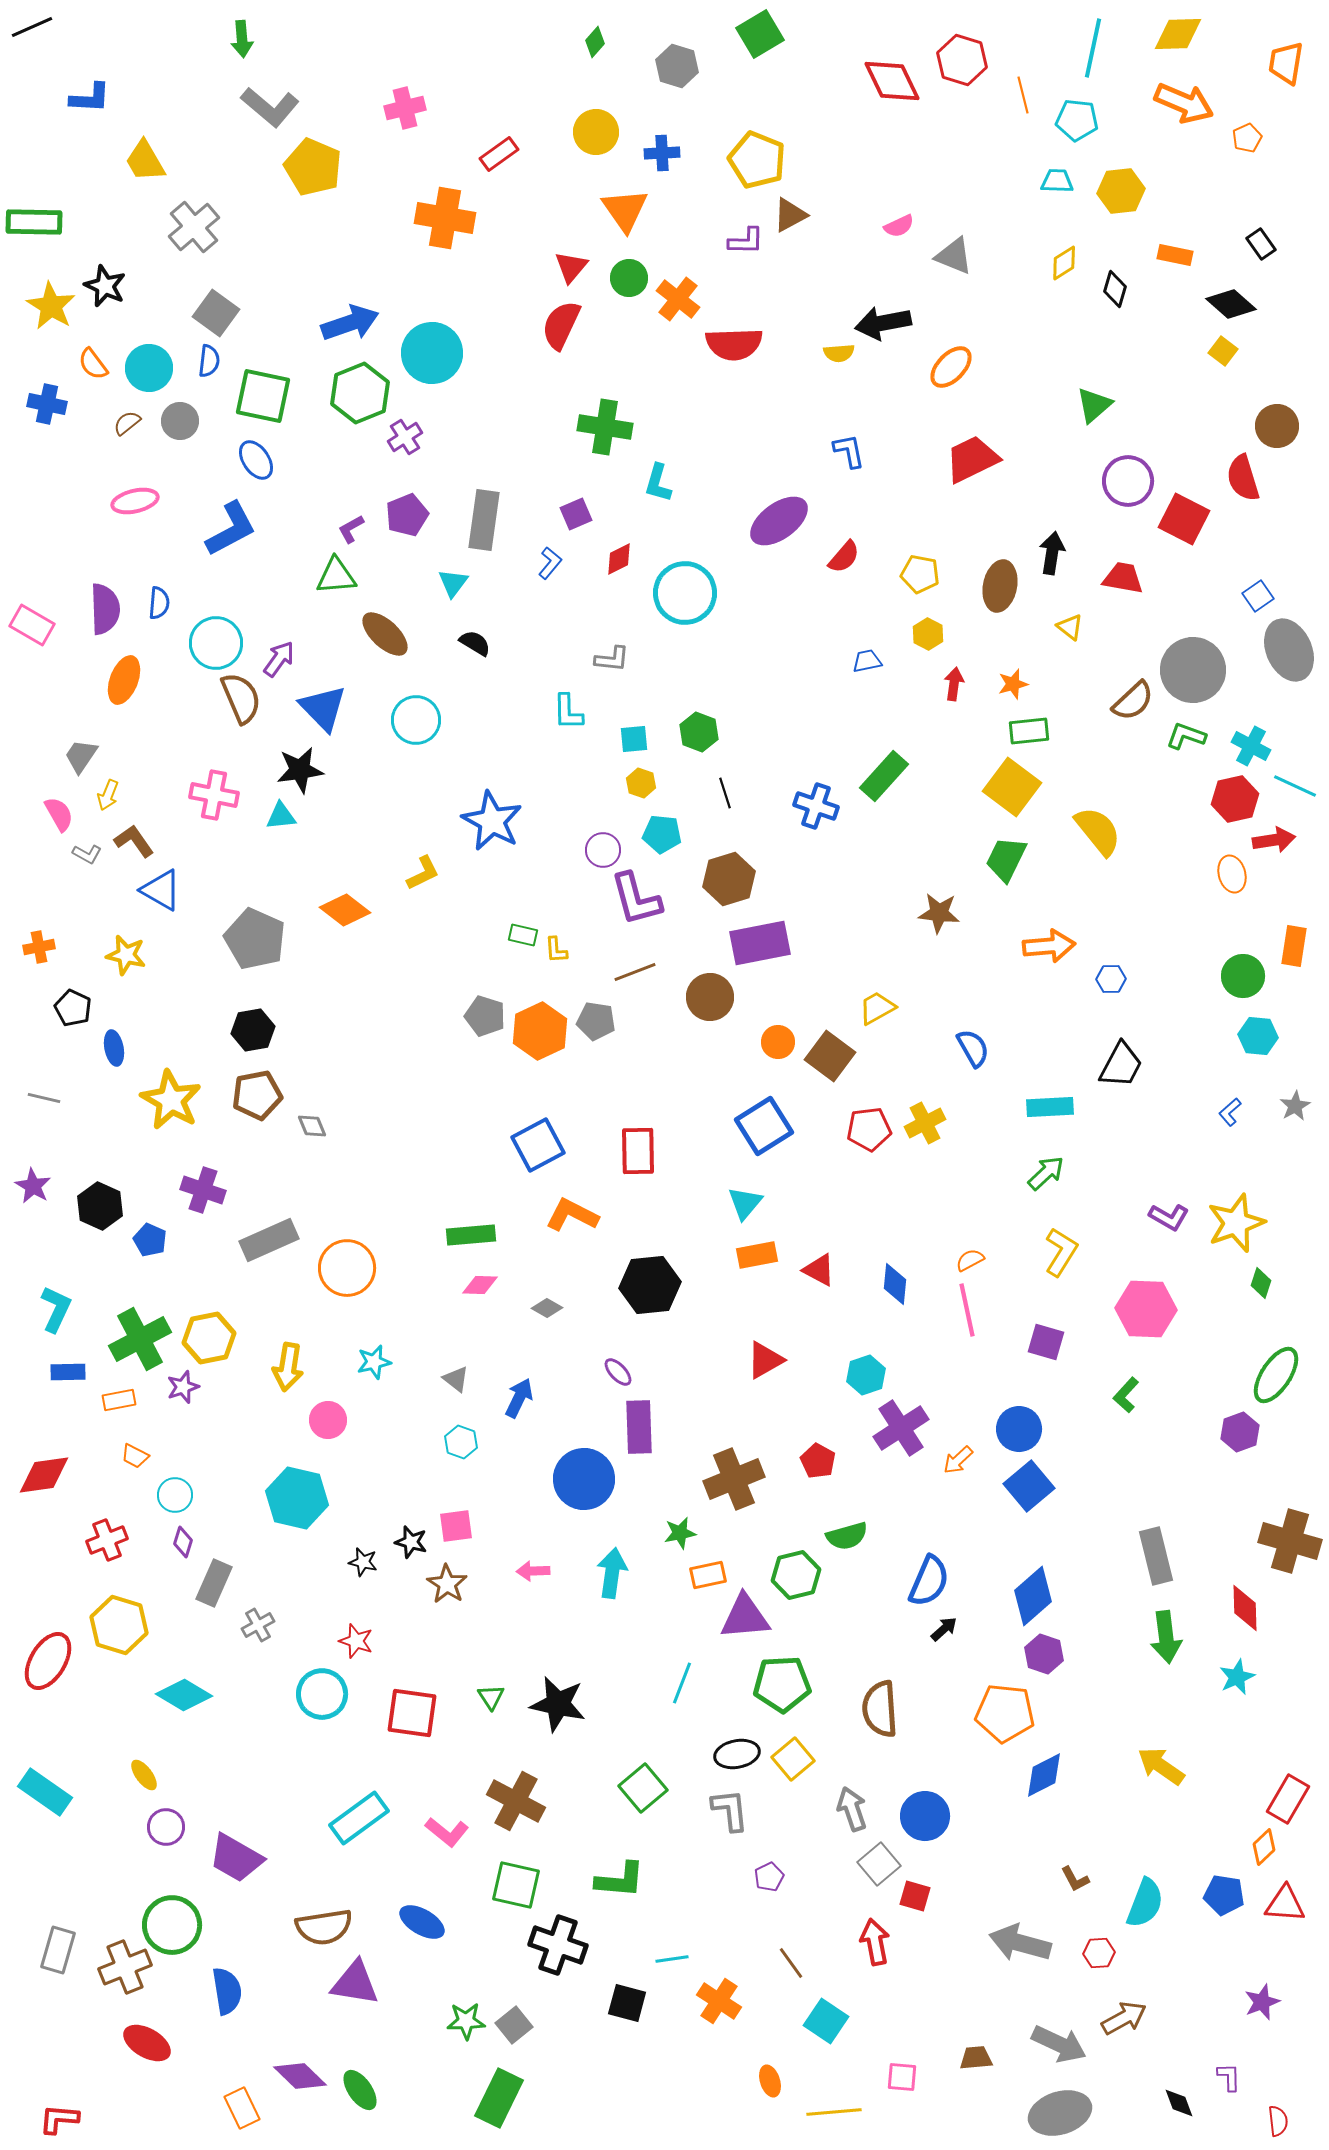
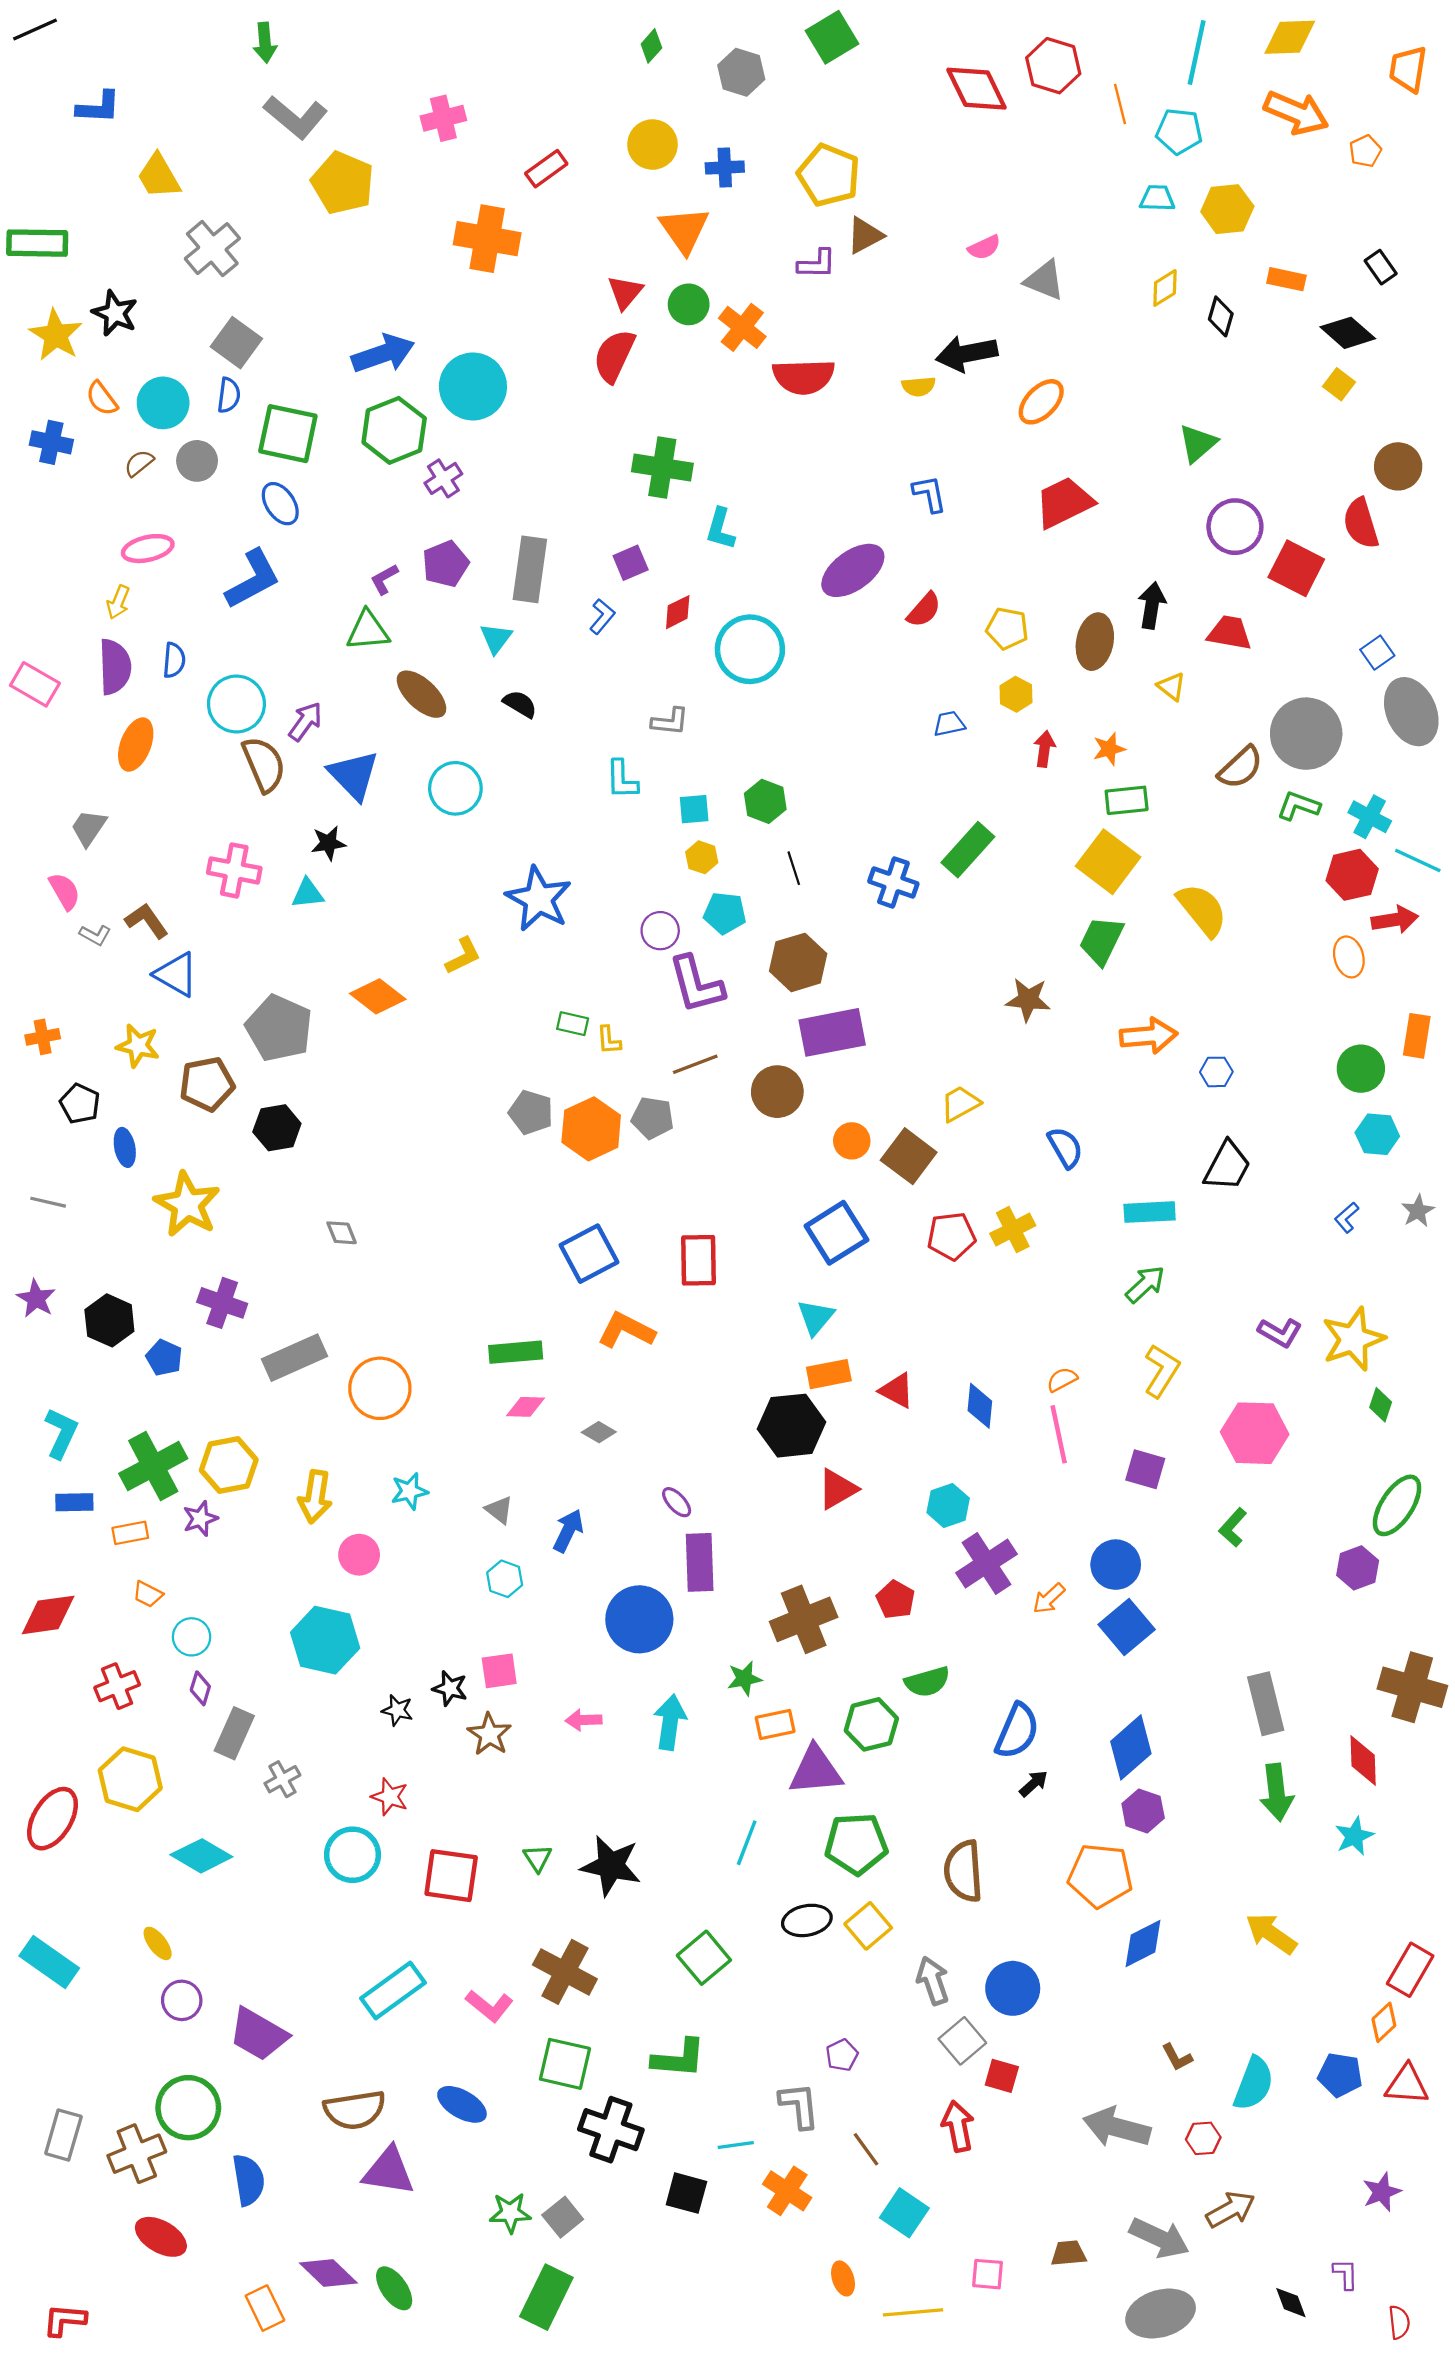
black star: (300, 770) -> (328, 843), size x0.7
yellow arrow: (108, 795) -> (118, 602), moved
brown pentagon: (257, 1095) -> (207, 1084), moved
black hexagon: (650, 1285) -> (792, 1426), moved
gray L-shape: (730, 1810) -> (799, 2105), moved

